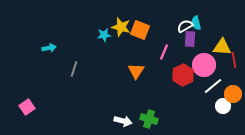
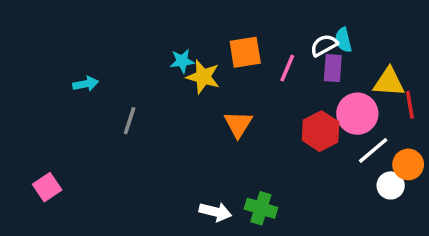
yellow star: (121, 27) -> (203, 77), moved
orange square: (140, 30) -> (245, 52), turned -30
pink line: (164, 52) -> (287, 68), moved

